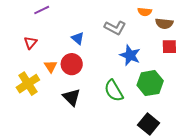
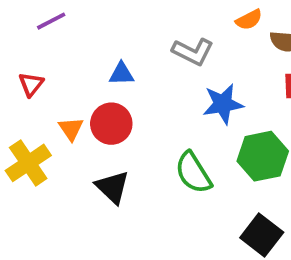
orange semicircle: (145, 12) -> (249, 20), turned -32
blue triangle: (78, 38) -> (122, 74), turned -40
blue star: (130, 55) -> (223, 104), turned -30

